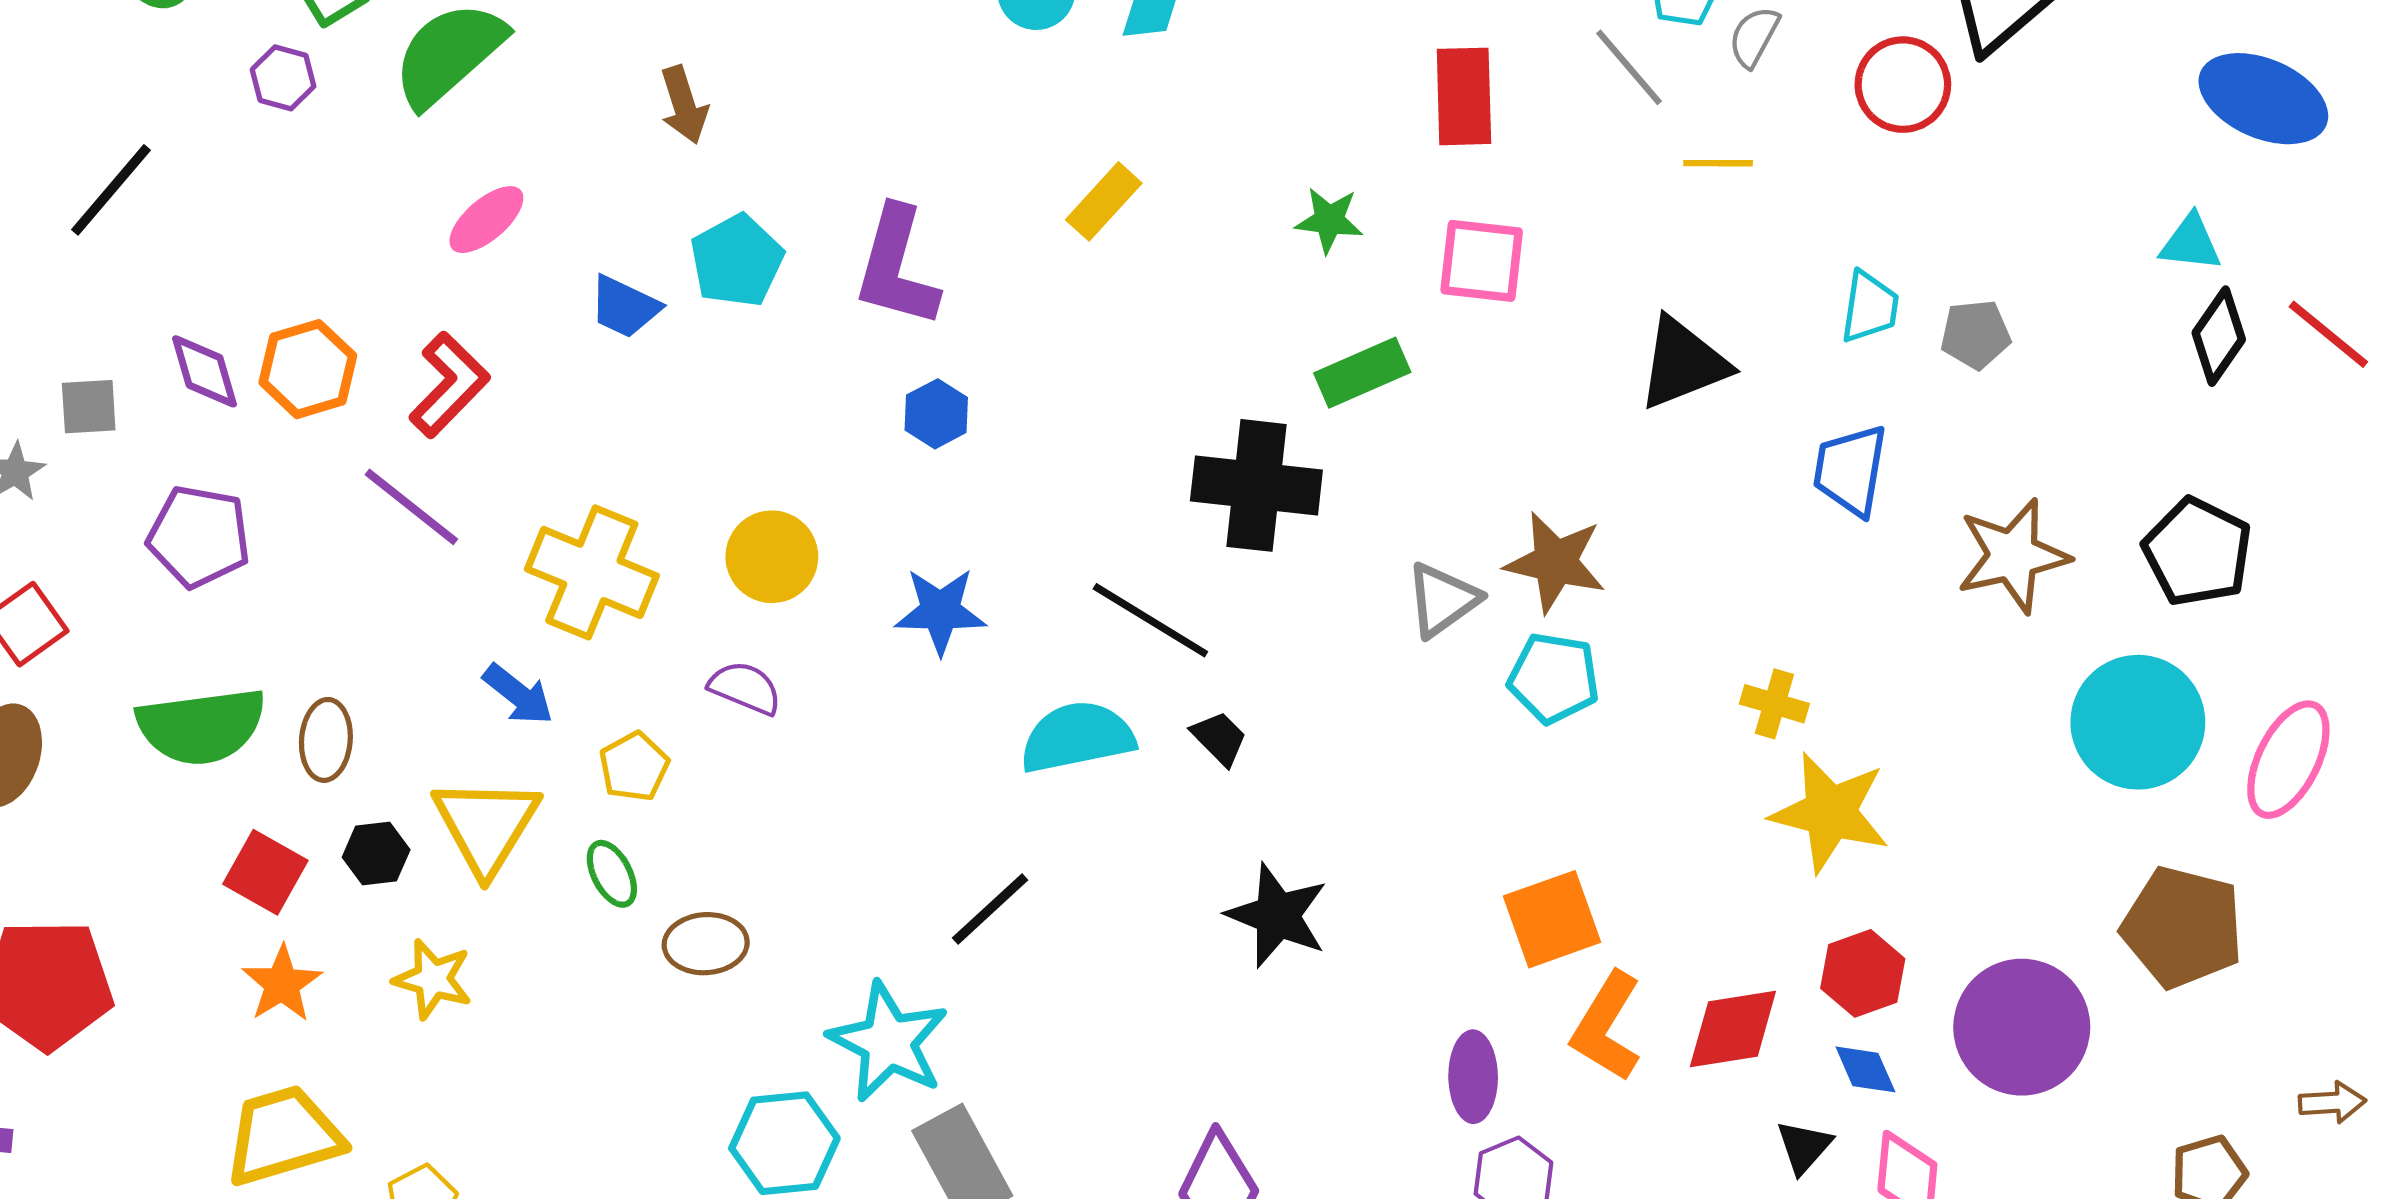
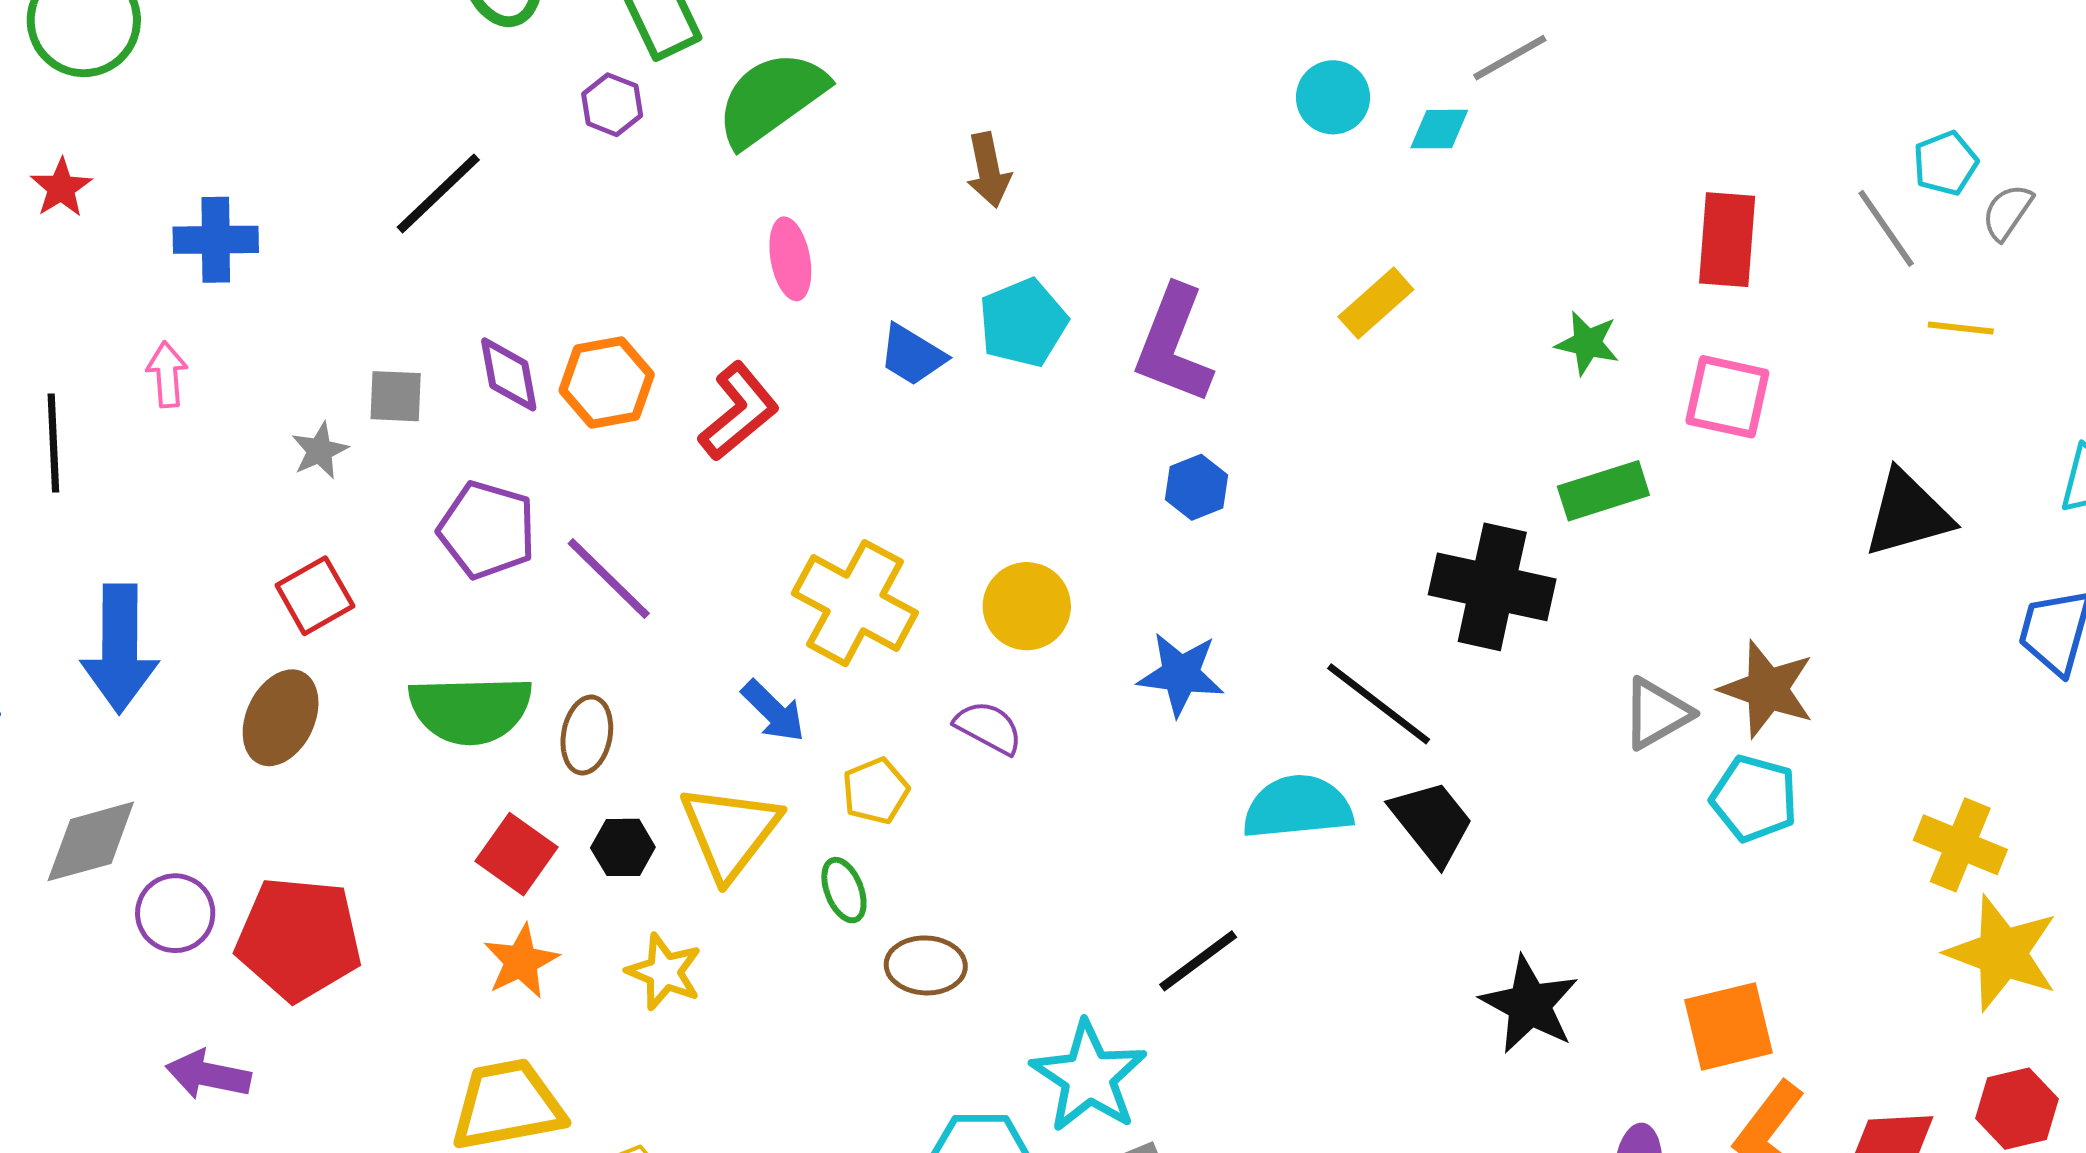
pink ellipse: (486, 220) -> (790, 259), turned -66
purple line: (411, 507) -> (609, 578), moved
yellow cross: (1774, 704) -> (1960, 845), size x1.4
black trapezoid: (1219, 738) -> (1432, 822), size x1.6
black star: (1277, 915) -> (1529, 1005), moved

